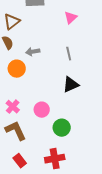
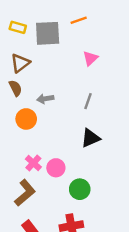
gray line: (69, 54) -> (88, 101), turned 32
pink cross: (13, 107) -> (33, 163), moved
brown L-shape: (16, 131) -> (25, 193), turned 75

